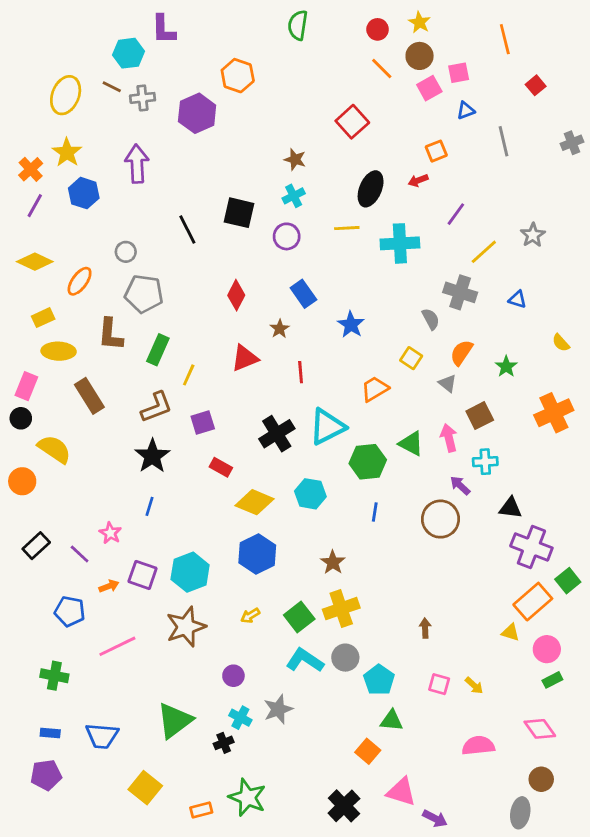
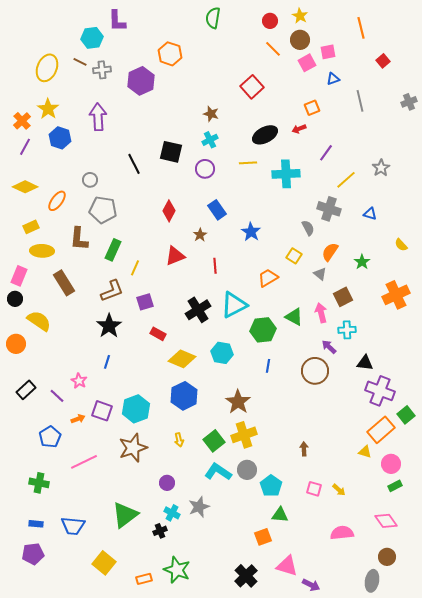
black ellipse: (371, 189) -> (265, 135), turned 40
brown star: (333, 562) -> (238, 402), size x1.4
blue pentagon: (70, 611) -> (50, 437), turned 30
yellow arrow: (250, 616) -> (179, 440), turned -72
orange square: (368, 751) -> (263, 537), turned 30

